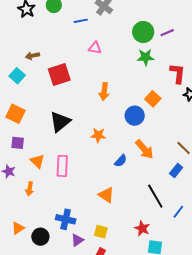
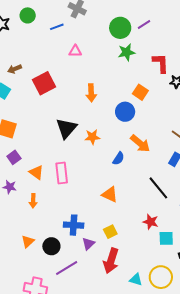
black triangle: (60, 122) -> (66, 128), moved
purple square: (18, 143) -> (14, 157), turned -32
yellow square: (101, 232) -> (110, 232), turned -32

